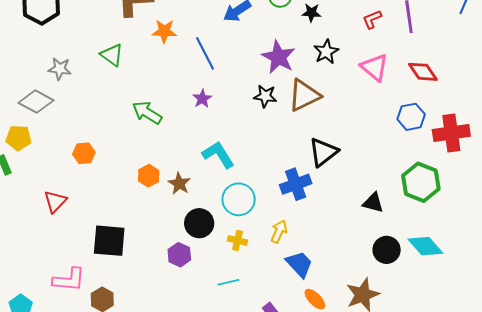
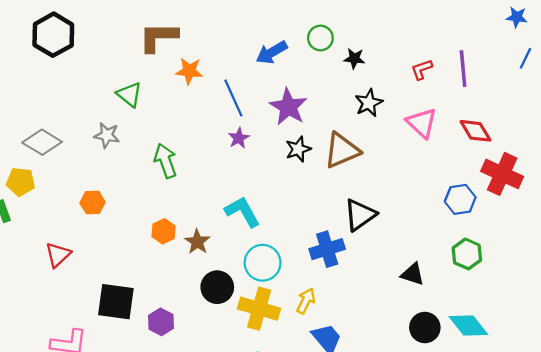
purple star: (278, 57) -> (288, 107), moved
gray star: (60, 69) -> (107, 135), moved
black star: (265, 96) -> (298, 149), turned -30
purple star: (202, 99) -> (239, 138), moved
green arrow: (147, 113) -> (165, 161), turned 36
blue hexagon: (411, 117) -> (460, 199), moved
red cross: (451, 133) -> (502, 174), moved, turned 30
green hexagon: (421, 182) -> (467, 254), size x0.7
yellow cross: (237, 241) -> (259, 309), size x1.8
purple hexagon: (179, 255) -> (161, 322), moved

